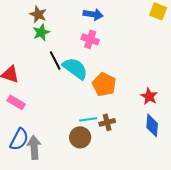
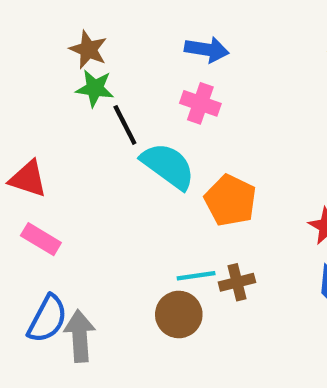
green star: (41, 32) -> (95, 88), turned 30
black line: (55, 60) -> (125, 125), moved

